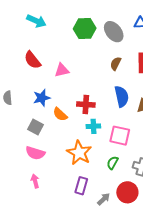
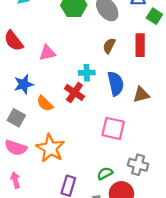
red cross: (86, 105) -> (74, 92), turned 30
cyan cross: (93, 126) -> (87, 73), moved
orange star: (79, 153) -> (50, 148), moved
green semicircle: (113, 163) -> (105, 173), moved, turned 32

